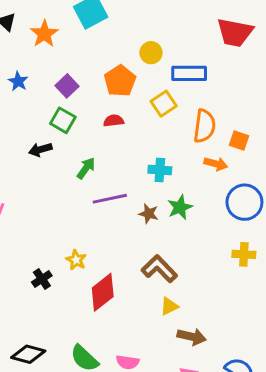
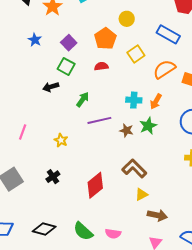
blue rectangle: (189, 73) -> (168, 34), moved, turned 30
orange semicircle: (204, 126) -> (164, 69), turned -130
orange arrow: (216, 164) -> (156, 101), moved, turned 105
yellow star: (76, 260) -> (61, 140), moved

